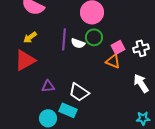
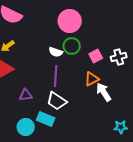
purple line: (64, 39) -> (56, 76), moved
orange triangle: (113, 61) -> (92, 79), moved, turned -49
white arrow: (141, 83) -> (104, 92), moved

